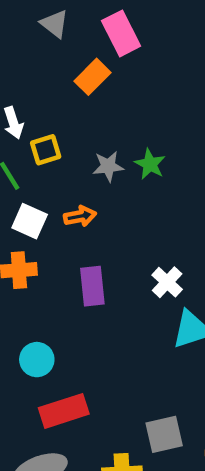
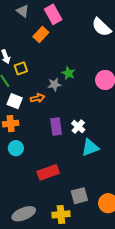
gray star: (108, 166) -> (54, 84), moved
purple rectangle: (92, 286) -> (56, 127), moved
cyan circle: (37, 360) -> (16, 148), moved
red rectangle: (64, 411) -> (48, 172), moved

